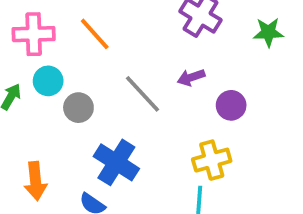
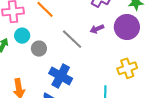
purple circle: (231, 105) -> (127, 27), moved, size x1.6
yellow cross: (212, 160) -> (127, 68), moved

